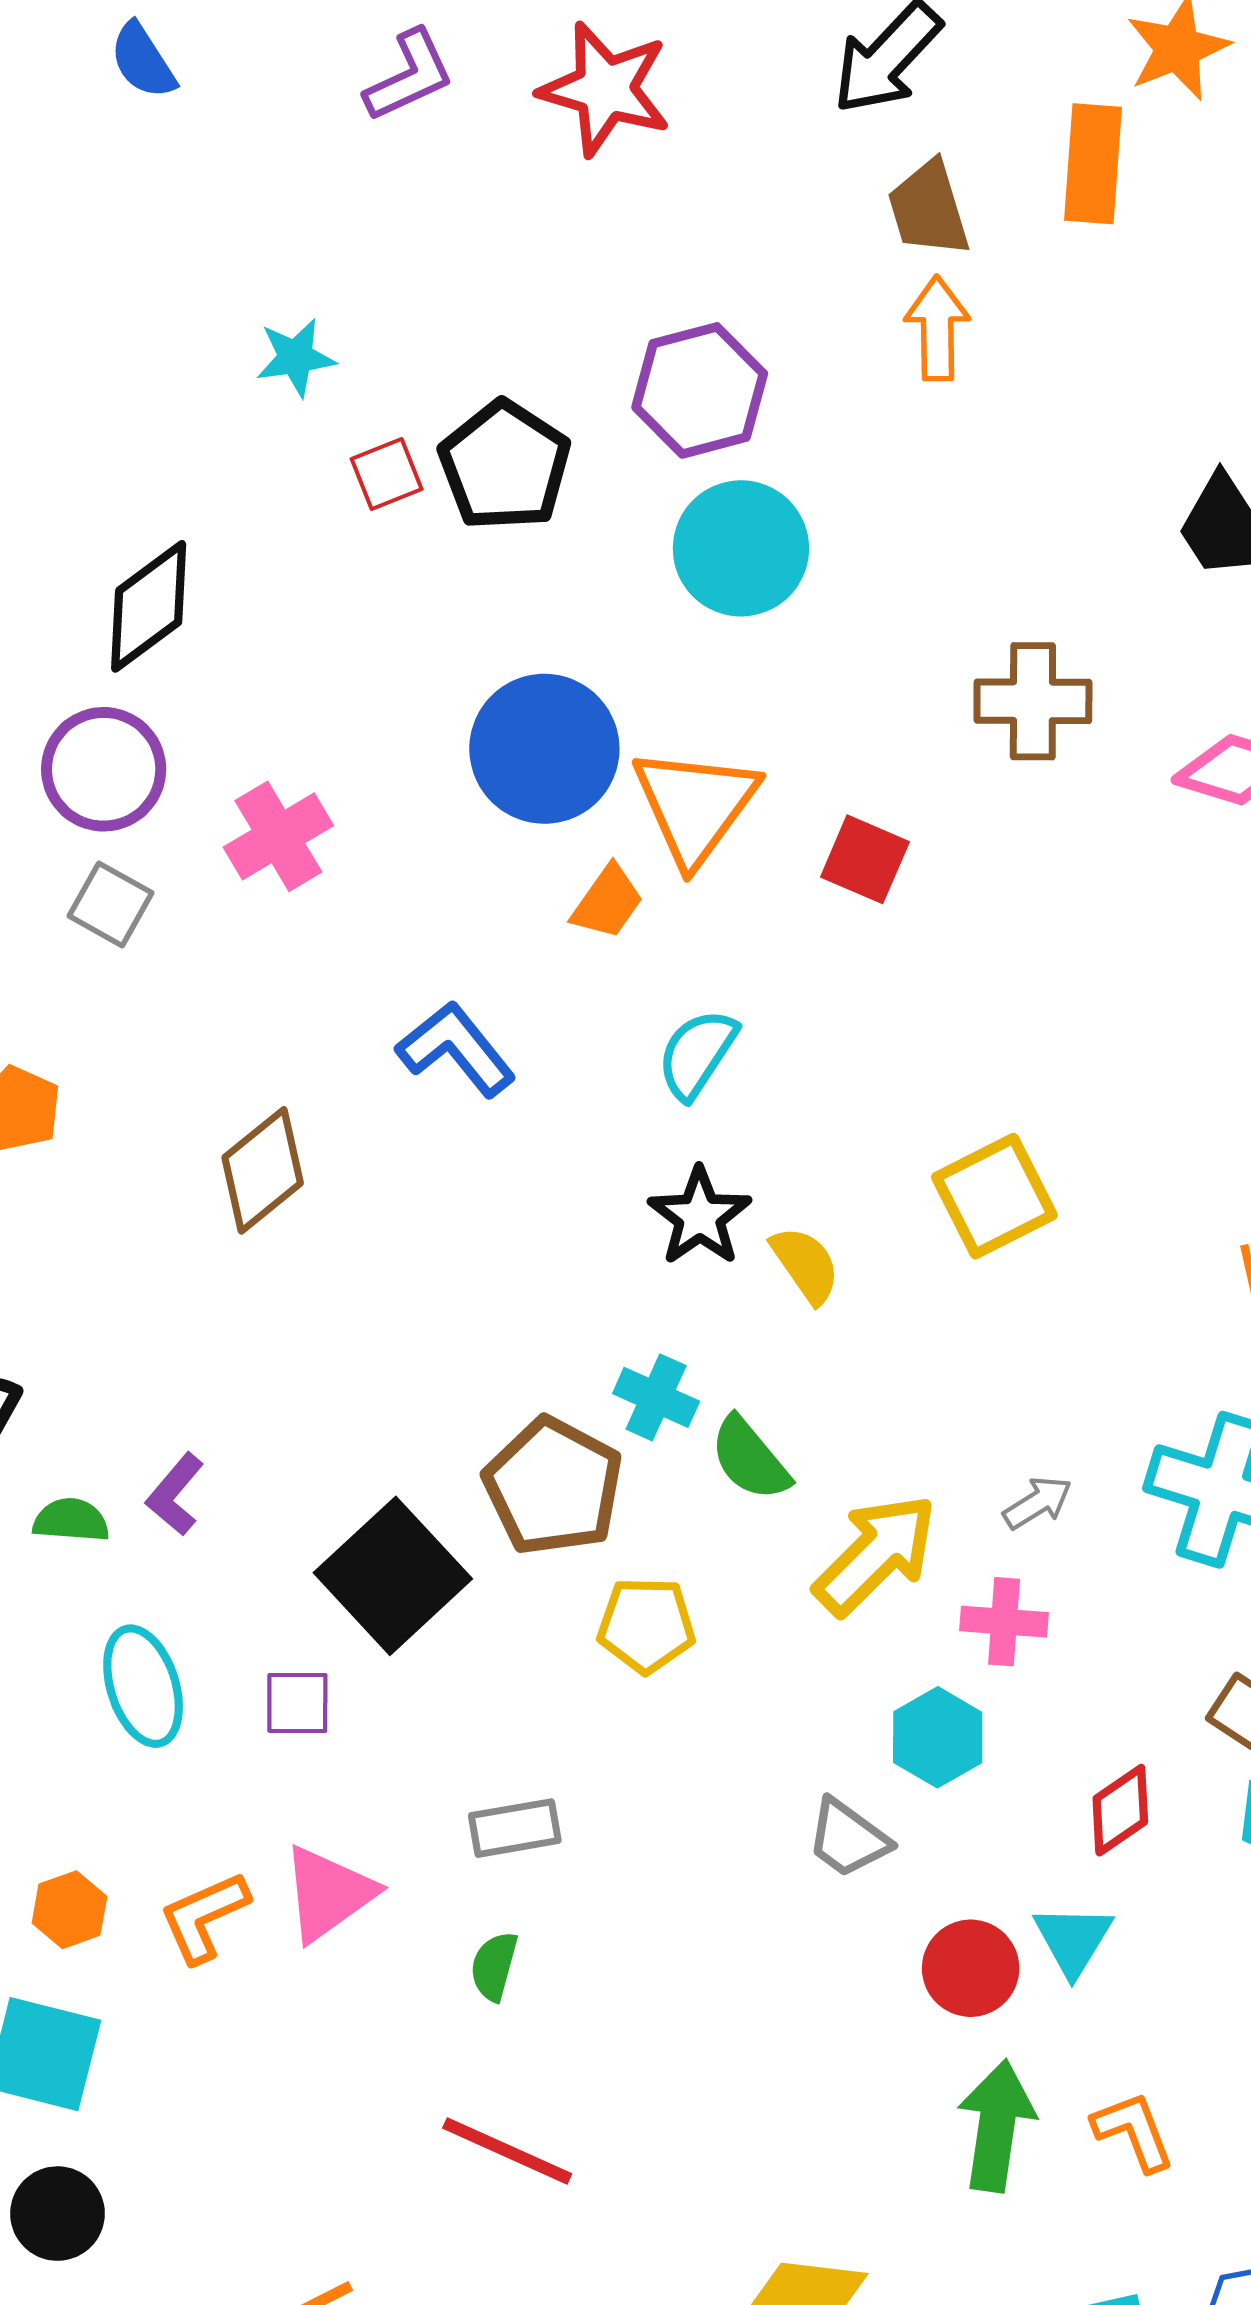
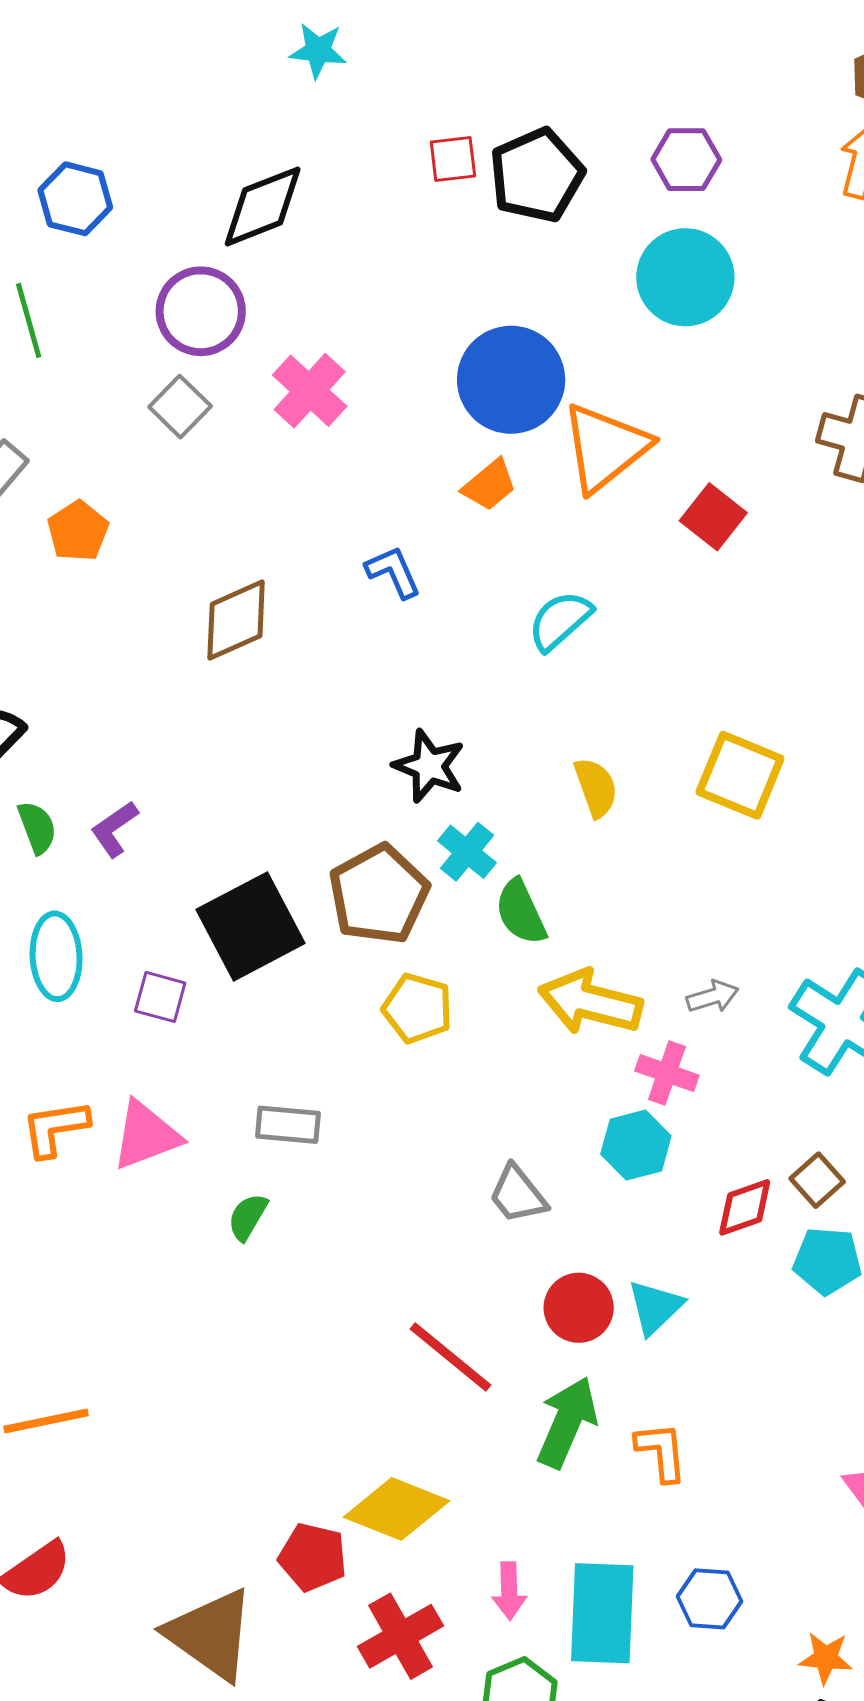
cyan star: (296, 357) -> (318, 51), moved
purple hexagon: (700, 390) -> (686, 160), size x0.7
pink cross: (278, 836) -> (310, 391), turned -32
orange trapezoid: (607, 902) -> (489, 485), moved
blue L-shape: (456, 1049) -> (393, 572), size x0.7
yellow square: (994, 1196) -> (740, 775), turned 34
black star: (700, 1216) -> (429, 766), moved, turned -30
green semicircle: (71, 1520) -> (37, 827), turned 50
yellow arrow: (876, 1554) -> (590, 1002), turned -136
cyan hexagon: (938, 1737) -> (636, 1145), moved
red diamond: (1120, 1810) -> (745, 1207), moved
red line: (507, 2151) -> (450, 1357), moved

